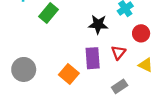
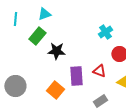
black star: (98, 24) -> (56, 51), moved
red triangle: (118, 53) -> (99, 71), turned -48

